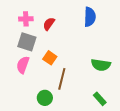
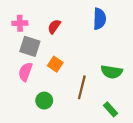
pink cross: (26, 19) -> (20, 23), moved
brown line: (62, 79) -> (82, 87), moved
green circle: (45, 98) -> (44, 101), moved

